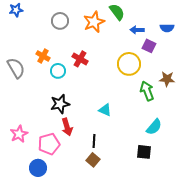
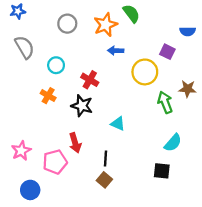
blue arrow: (137, 30) -> (116, 51), moved
orange cross: (43, 56) -> (48, 96), moved
red cross: (80, 59) -> (90, 80), moved
gray semicircle: (16, 68) -> (25, 47), moved
cyan circle: (58, 71) -> (56, 65), moved
black star: (60, 104) -> (82, 106), moved, turned 30
blue circle: (38, 168) -> (30, 190), moved

